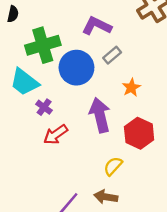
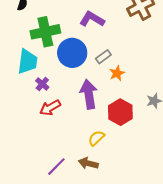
gray rectangle: (112, 55) -> (103, 57), moved
cyan trapezoid: (24, 82) -> (27, 61), turned -124

